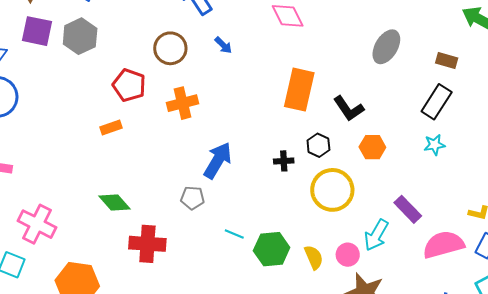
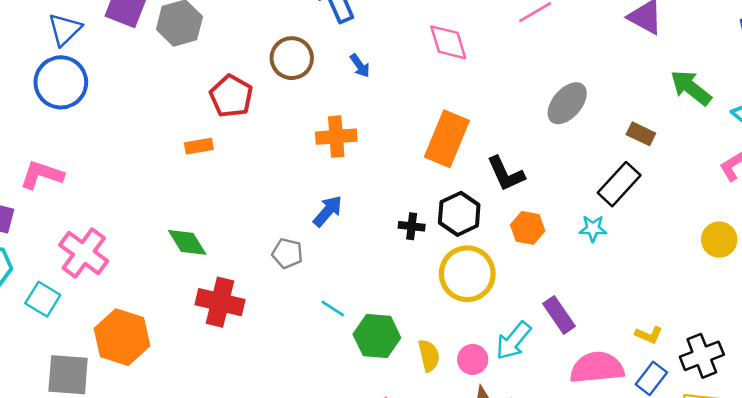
orange cross: (182, 103) -> (336, 137), moved
black hexagon: (318, 145) -> (459, 214), size x1.4
cyan star: (434, 145) -> (593, 229), moved
blue arrow: (218, 160) -> (328, 211), size x0.7

